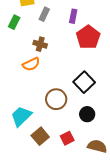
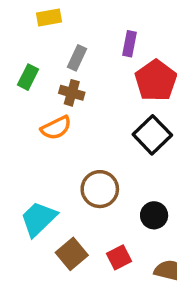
gray rectangle: (44, 14) -> (77, 58), moved
green rectangle: (14, 22) -> (28, 77), moved
black square: (84, 82) -> (152, 135), moved

